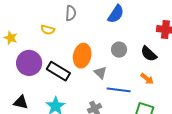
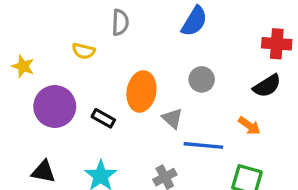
black semicircle: (149, 54) -> (267, 86), moved, turned -72
black rectangle: (58, 71) -> (103, 118), size x0.6

